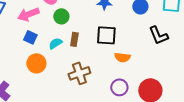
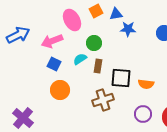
green circle: (61, 16) -> (94, 43), moved
black square: (106, 35) -> (121, 78), moved
cyan semicircle: (55, 43) -> (80, 59), moved

